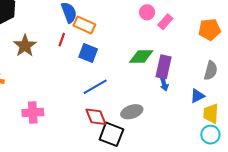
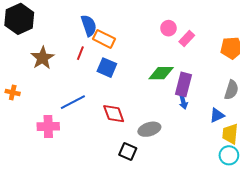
blue line: (95, 87) -> (73, 102), moved
red diamond: (96, 117) -> (114, 114), moved
black square: (111, 134) -> (128, 152), size x0.7

